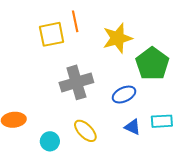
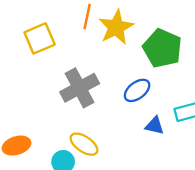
orange line: (75, 21) -> (87, 17), moved, turned 35
yellow ellipse: (85, 131) -> (84, 144), moved

